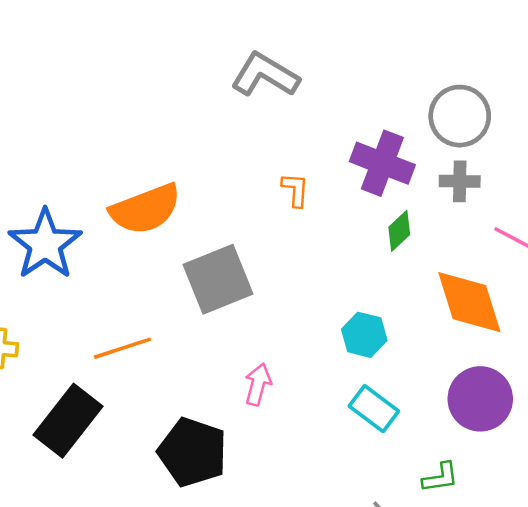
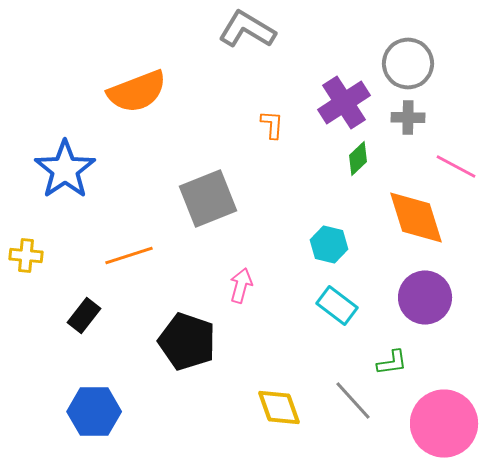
purple cross: (382, 163) -> (344, 102), turned 36
orange semicircle: (145, 209) -> (137, 92), moved
black rectangle: (68, 421) -> (84, 316), size x0.6

